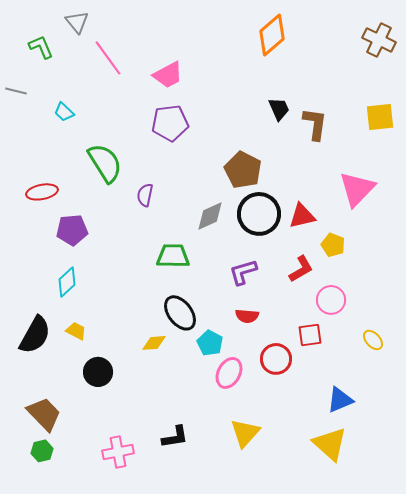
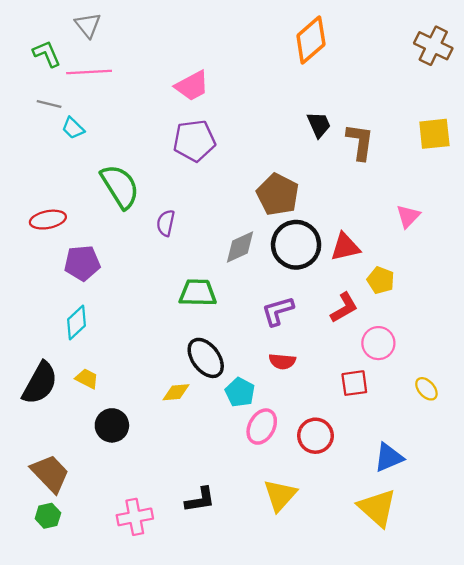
pink line: (108, 58) -> (89, 72), moved, turned -57
gray line: (16, 91) -> (49, 104), moved
pink triangle: (357, 189) -> (408, 216), size x0.6
red circle: (276, 359) -> (315, 436), moved

